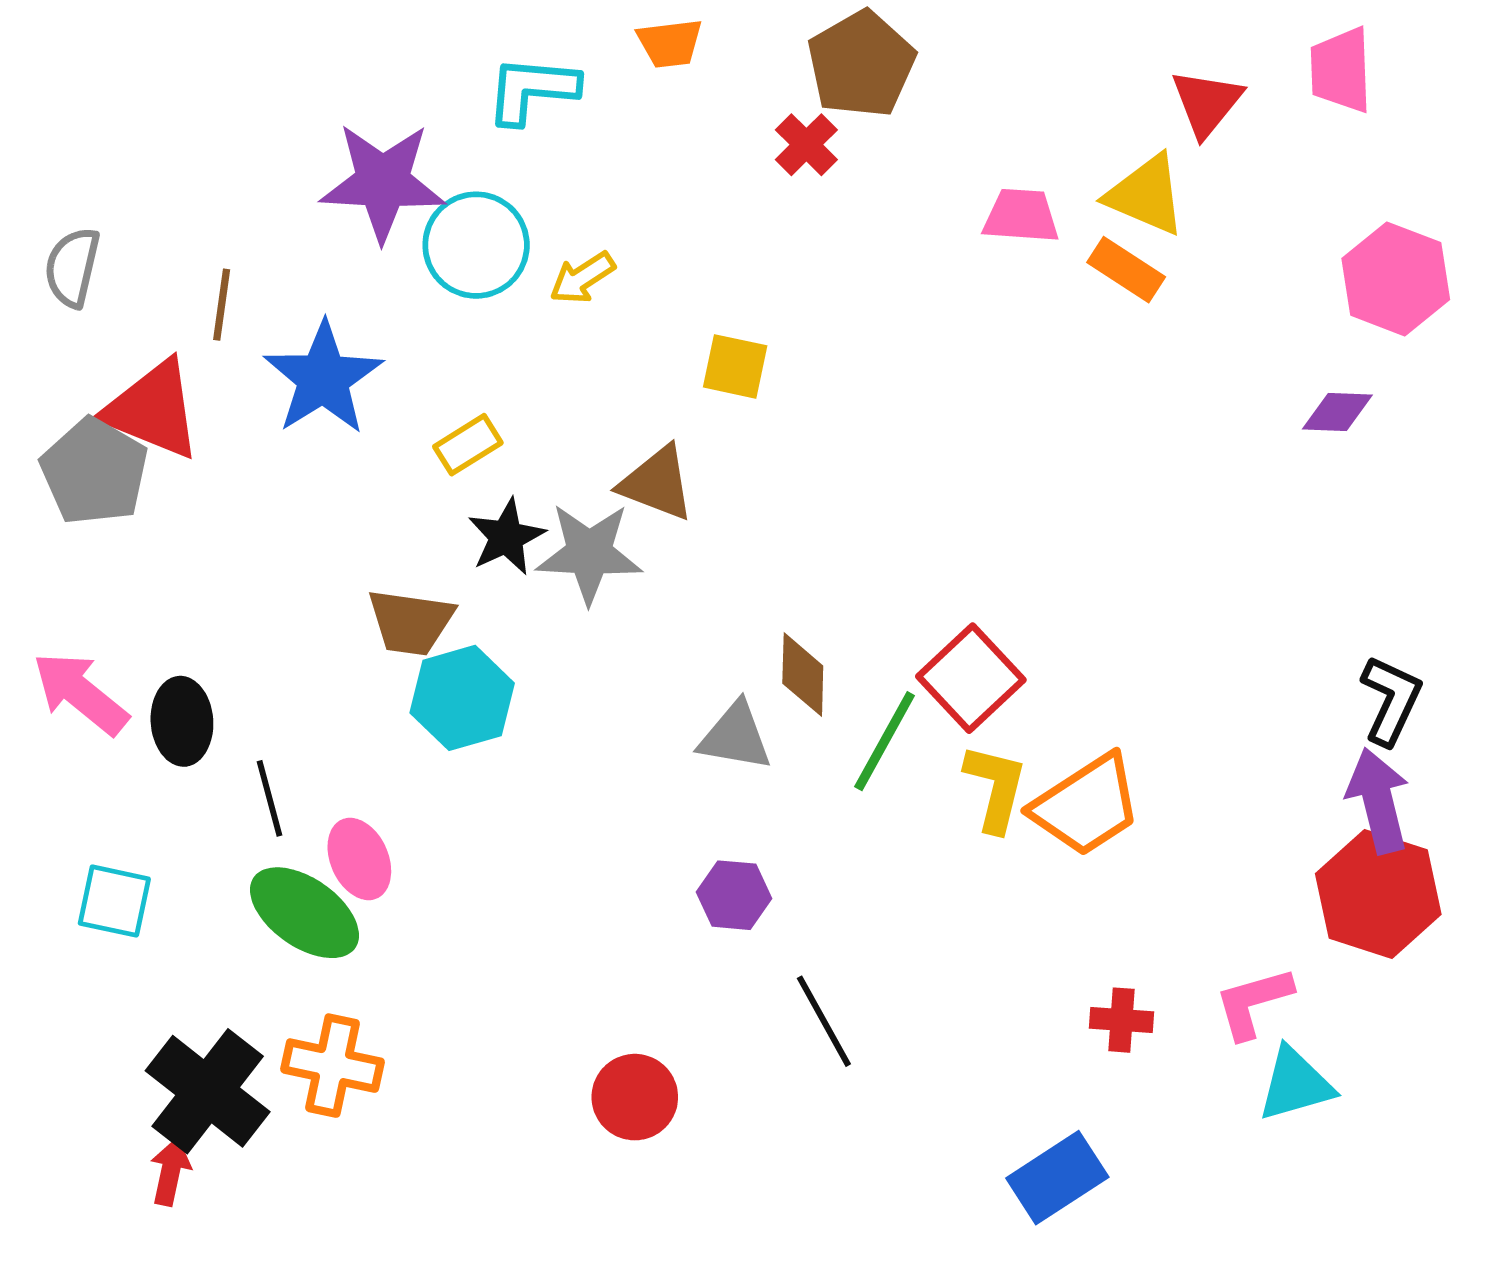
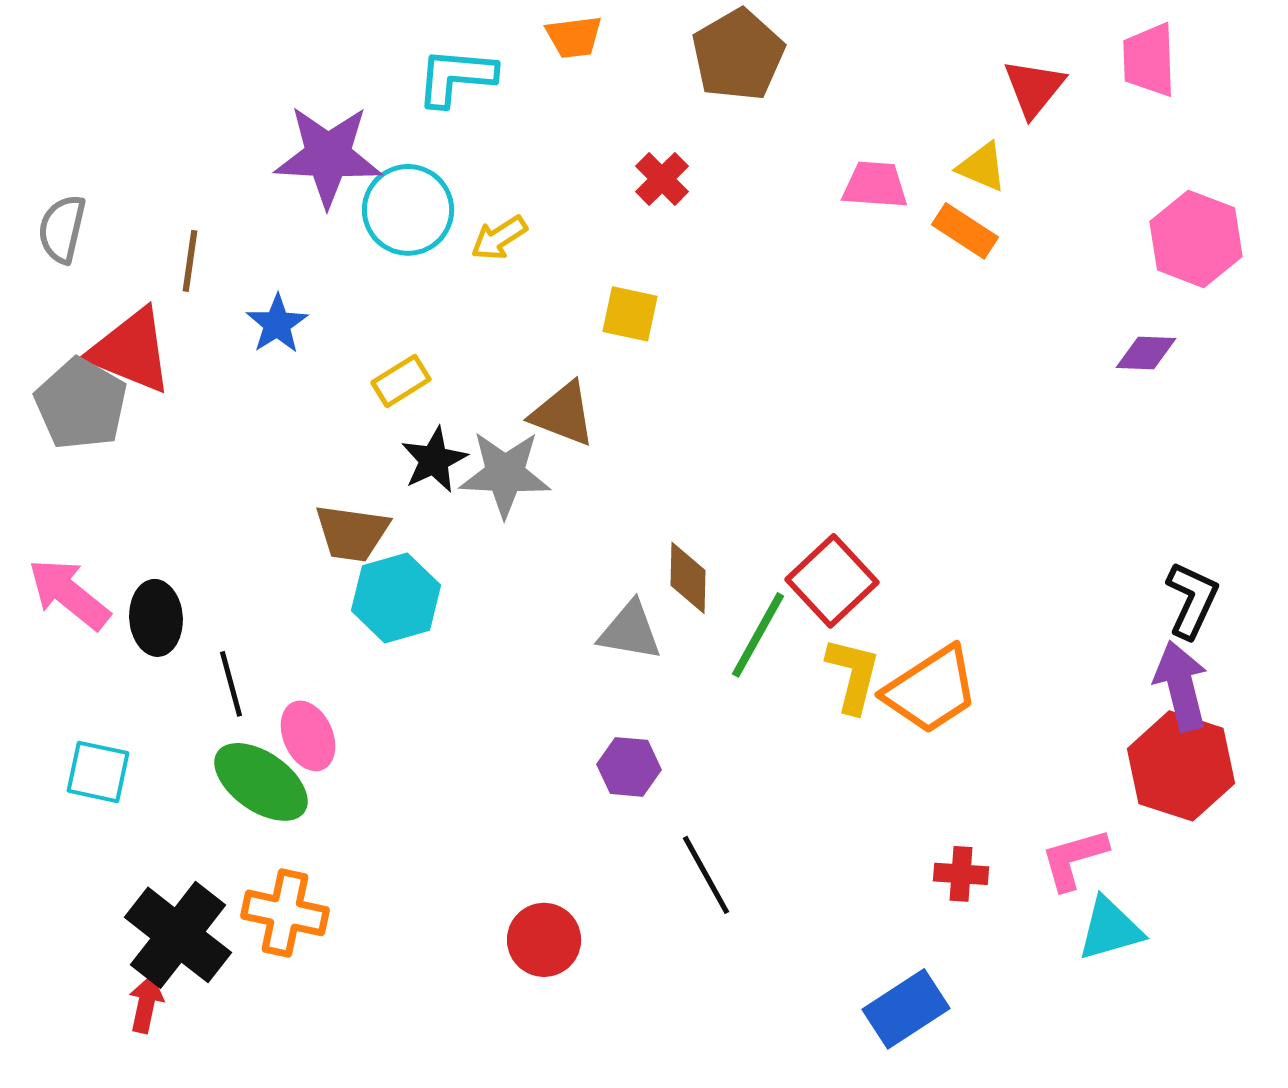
red cross: (806, 145) -> (662, 179), moved
yellow triangle: (1146, 195) -> (982, 167), size x0.7
blue star: (323, 378) -> (277, 324), size x0.6

